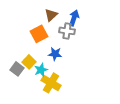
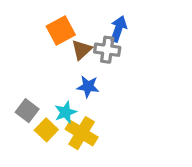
brown triangle: (51, 15) -> (82, 50), moved
orange square: (39, 34) -> (61, 30), moved
yellow square: (29, 62) -> (46, 130), moved

